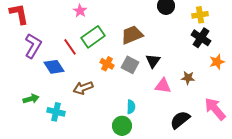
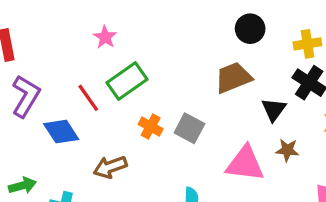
brown trapezoid: (132, 35) -> (233, 78), moved
black triangle: (153, 61) -> (274, 110), moved
pink triangle: (163, 86) -> (245, 164), size x1.4

